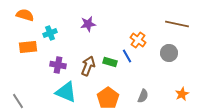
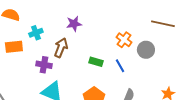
gray circle: (169, 53) -> (146, 50), moved
blue line: (127, 56) -> (120, 66), moved
brown arrow: (88, 66) -> (61, 48), moved

